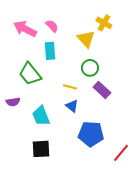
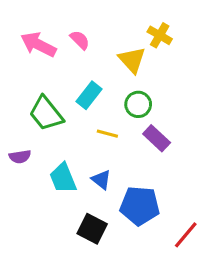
cyan rectangle: (50, 51) -> (89, 95), moved, turned 42
blue triangle: (72, 106) -> (101, 180), moved
black square: (41, 149) -> (92, 229), moved, turned 30

